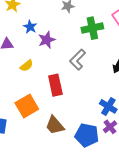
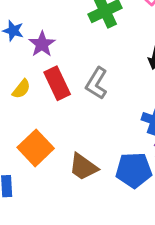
gray L-shape: (78, 60) -> (97, 83), moved
red rectangle: (55, 85) -> (57, 83), moved

